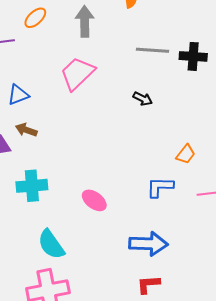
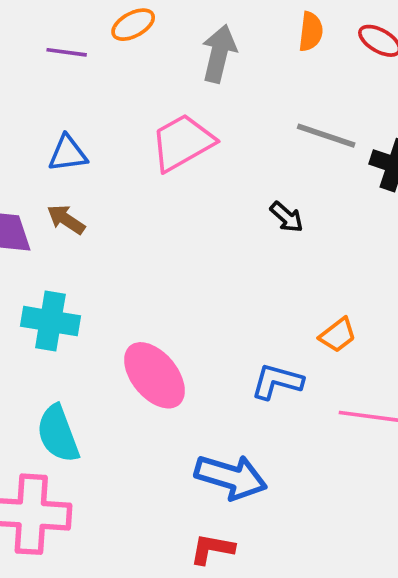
pink ellipse: (94, 200) -> (154, 375), size x1.5

